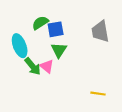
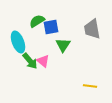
green triangle: (59, 50) -> (63, 45), moved

